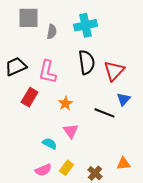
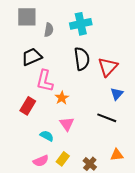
black trapezoid: (16, 67) -> (32, 57), moved
pink L-shape: (48, 72) -> (45, 81), moved
red rectangle: (30, 97) -> (28, 106), moved
black line: (105, 113) -> (107, 118), moved

